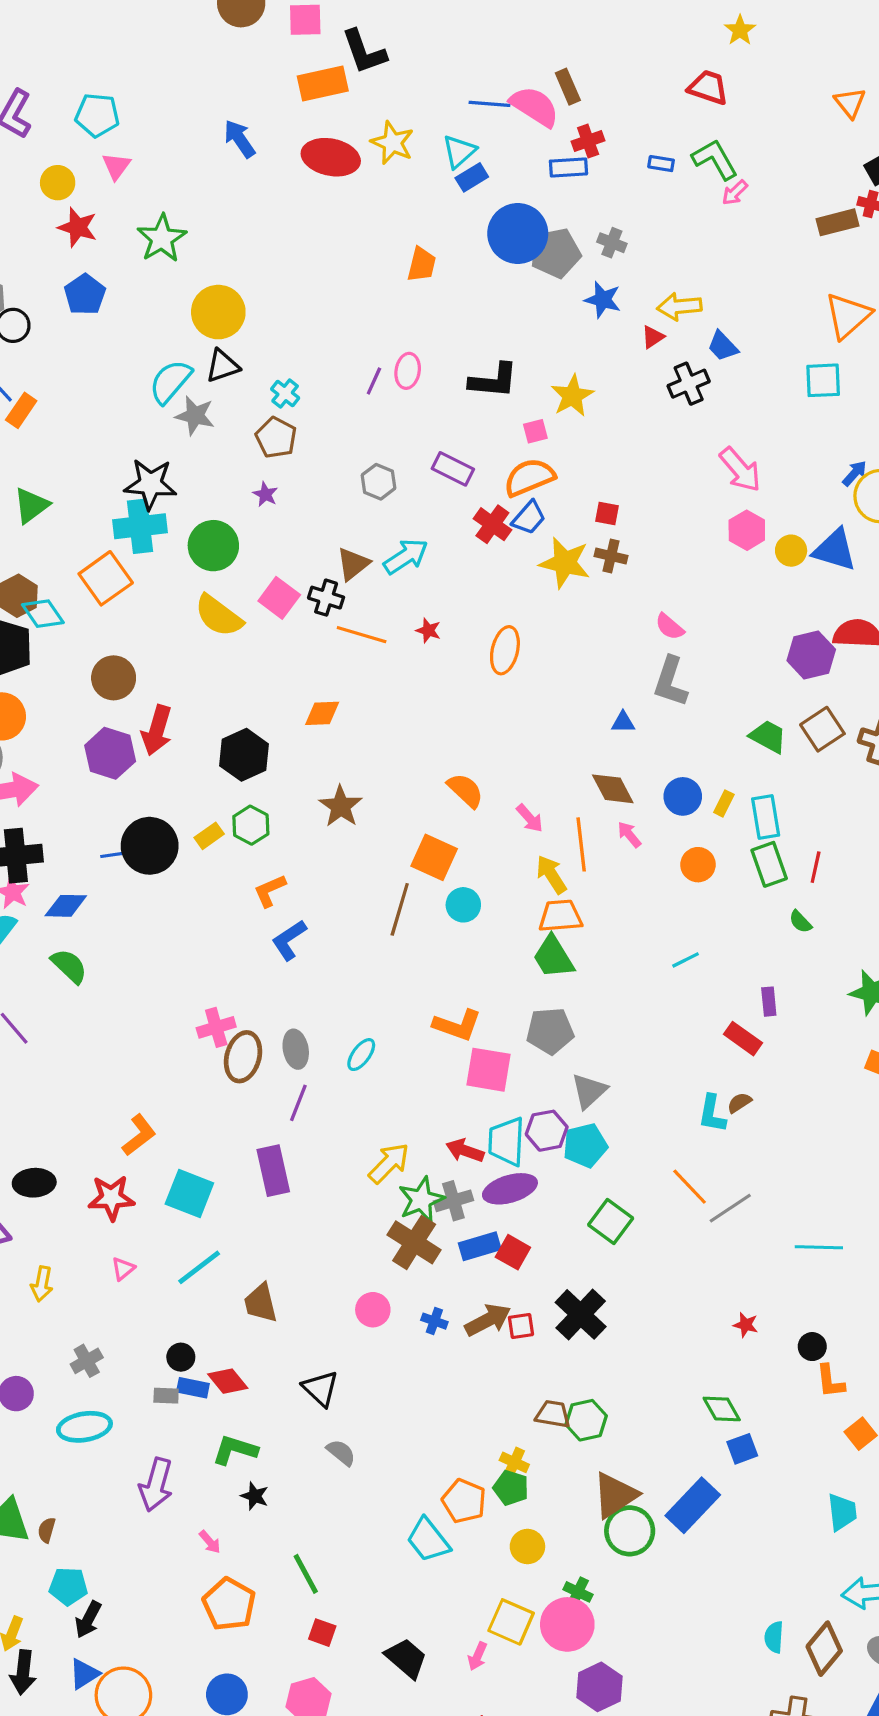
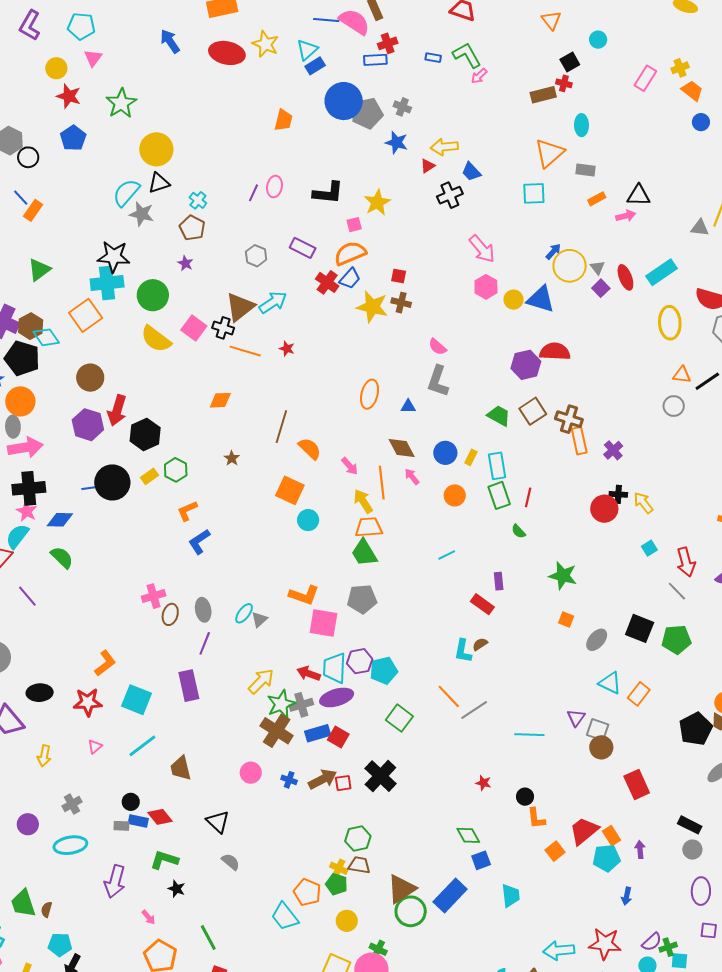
brown triangle: (353, 564) -> (240, 307), size x1.4
orange ellipse: (505, 650) -> (370, 394), moved
black hexagon: (244, 755) -> (145, 434), moved
brown star: (341, 806) -> (232, 458), size x0.6
brown line: (400, 909) -> (281, 427), moved
brown ellipse: (243, 1057) -> (170, 614), size x0.7
gray triangle: (589, 1091) -> (259, 619), moved, size x0.7
brown trapezoid: (553, 1414) -> (359, 865), moved
green hexagon: (586, 1420) -> (358, 839), moved
cyan trapezoid: (842, 1512) -> (511, 896), moved

